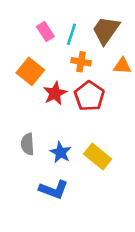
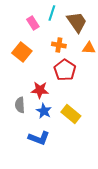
brown trapezoid: (106, 30) -> (77, 22), turned 110
cyan line: (71, 34) -> (52, 13), moved
red star: (55, 93) -> (40, 90), moved, turned 30

